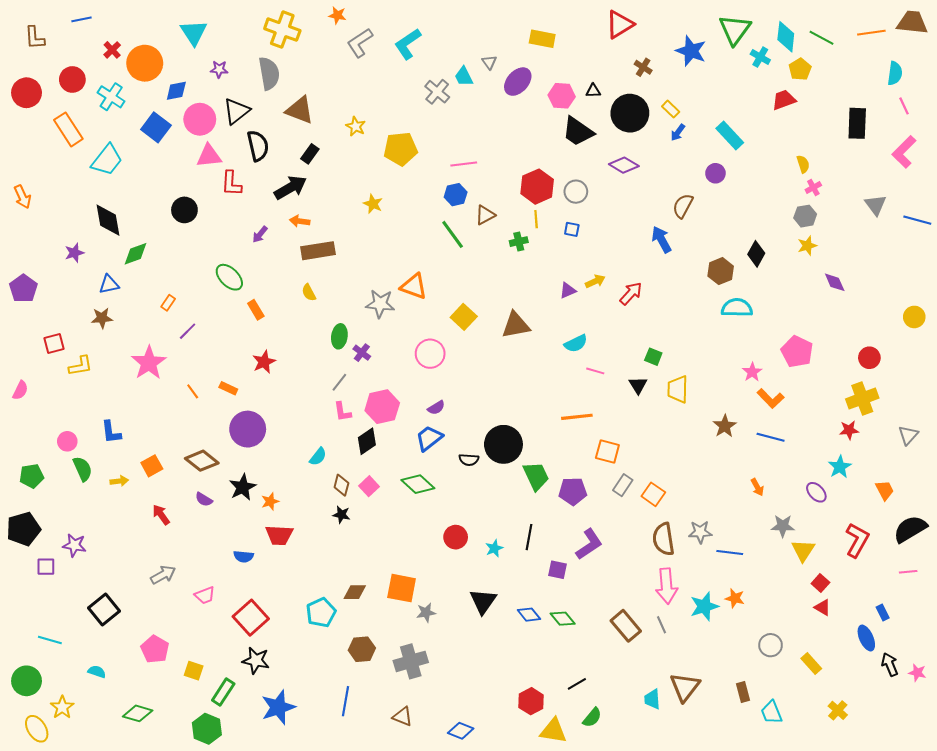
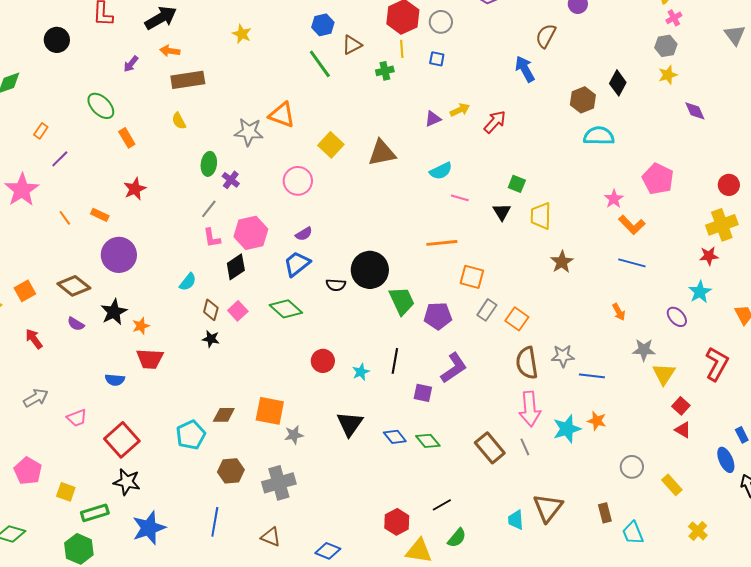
brown star: (725, 426) -> (562, 262), moved
green rectangle: (223, 692) -> (95, 513), turned 40

